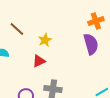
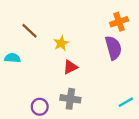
red triangle: (39, 61) -> (70, 67), moved

